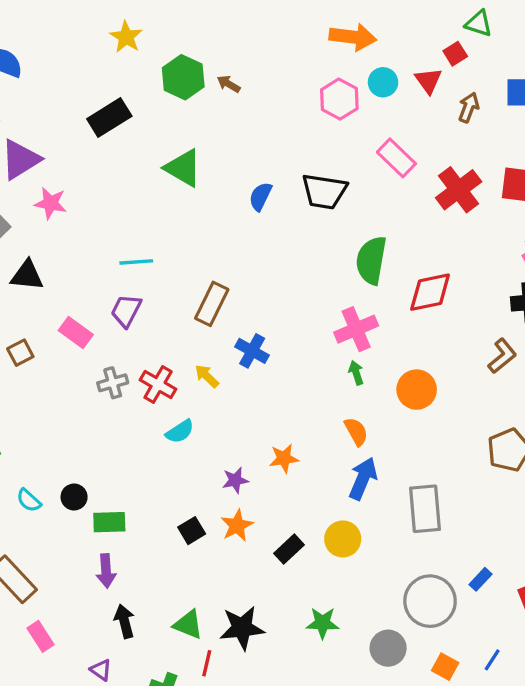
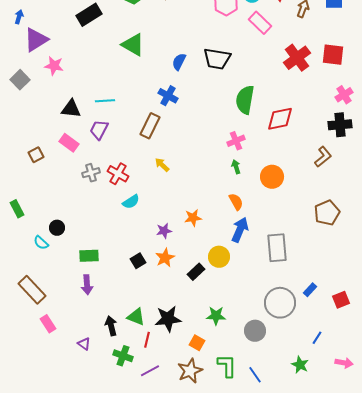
pink rectangle: (396, 158) -> (260, 23), moved
black triangle: (27, 275) -> (71, 109), moved
pink cross: (356, 329) -> (236, 141), size x0.7
blue cross: (252, 351) -> (168, 96), moved
yellow arrow: (207, 376) -> (162, 165), moved
black circle: (74, 497) -> (57, 228), moved
yellow circle: (343, 539) -> (219, 257), moved
black arrow: (124, 621) -> (111, 326), moved
orange square: (445, 667) -> (197, 343), moved

